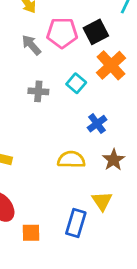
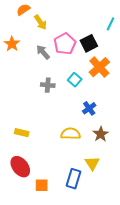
pink pentagon: (62, 33) -> (65, 44), turned -30

